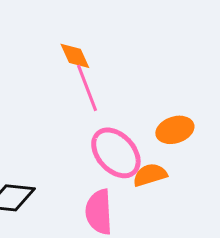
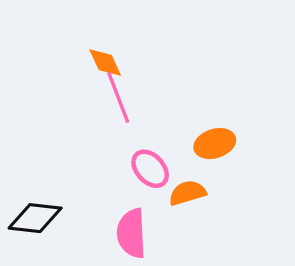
pink ellipse: (116, 153) -> (150, 169), size x0.7

